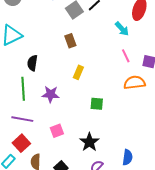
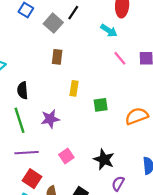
brown rectangle: (70, 41) -> (57, 57), turned 40
orange semicircle: (135, 83) -> (137, 116), moved
green square: (97, 104) -> (101, 105), moved

